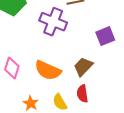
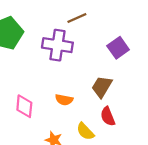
orange semicircle: (48, 70) -> (64, 100), size x0.6

